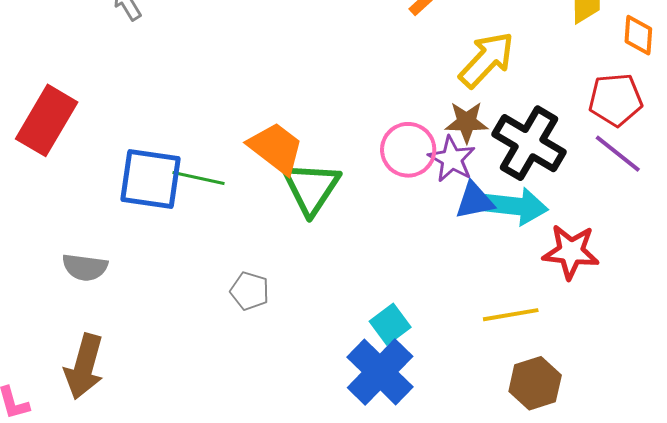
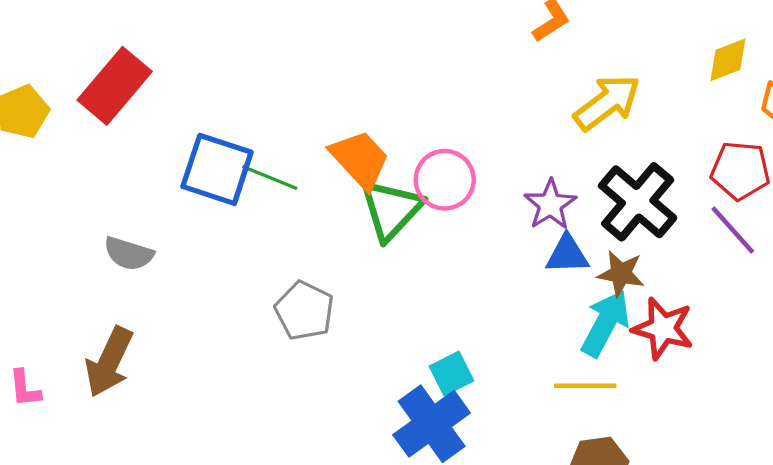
brown star: (467, 122) -> (621, 274), moved
pink circle: (408, 150) -> (445, 180), moved
cyan arrow: (516, 206) -> (605, 323), moved, turned -78
gray pentagon: (250, 291) -> (304, 311), size x1.4

